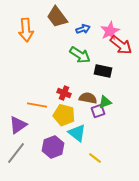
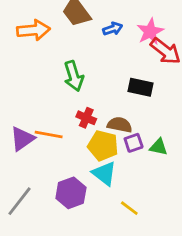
orange arrow: (26, 30) -> (33, 30), turned -90
green arrow: (80, 55) -> (74, 76), moved, turned 40
green triangle: (105, 102) -> (159, 147), moved, turned 32
yellow pentagon: (64, 115) -> (103, 146), moved
purple triangle: (18, 125) -> (22, 139), moved

